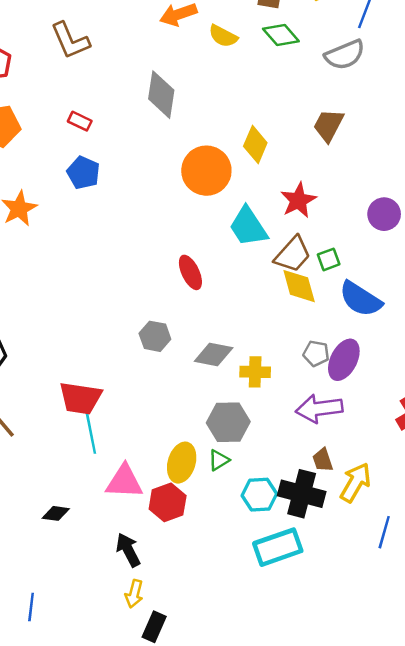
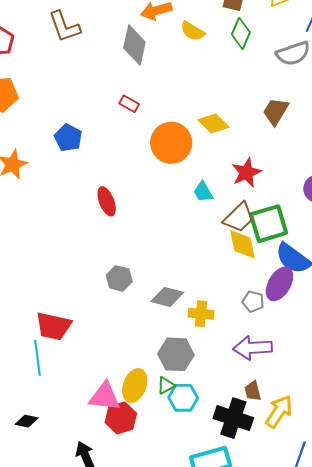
green diamond: (281, 35) -> (241, 33), turned 60
gray diamond: (161, 95) -> (134, 45), moved
red rectangle: (80, 121) -> (129, 104), moved
yellow diamond: (255, 144) -> (214, 124), turned -72
cyan trapezoid: (248, 227) -> (203, 192), size x0.6
green square: (329, 259) -> (269, 224), size x2.0
red ellipse: (190, 272) -> (107, 201), moved
purple ellipse: (344, 360) -> (279, 284), moved
cyan line: (91, 433) -> (38, 358), moved
pink triangle: (124, 482) -> (105, 396), moved
cyan hexagon: (259, 495) -> (183, 398), moved

